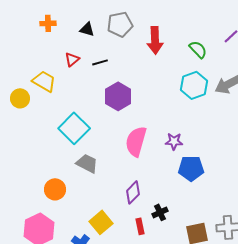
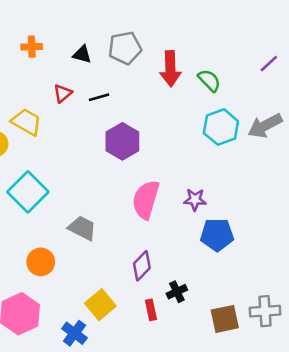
green semicircle: (198, 49) -> (209, 80), moved
cyan square: (74, 128) -> (28, 192), moved

